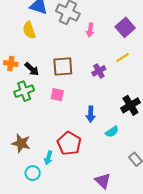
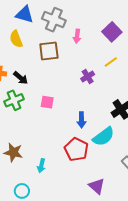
brown square: (63, 67) -> (49, 51), moved
cyan semicircle: (112, 132) -> (104, 137), size x1.6
red pentagon: (69, 143) -> (76, 149), moved
cyan circle: (33, 173) -> (22, 191), moved

